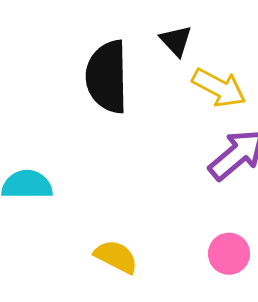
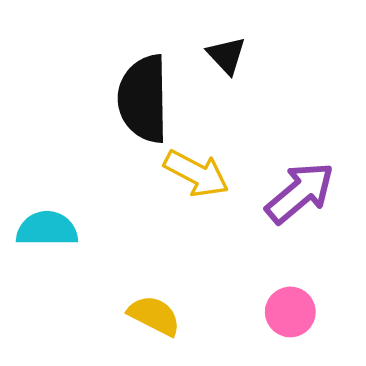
yellow arrow: (219, 88) -> (196, 173), moved

